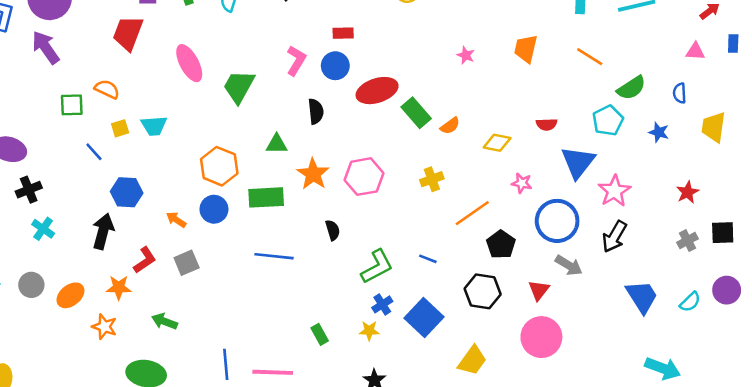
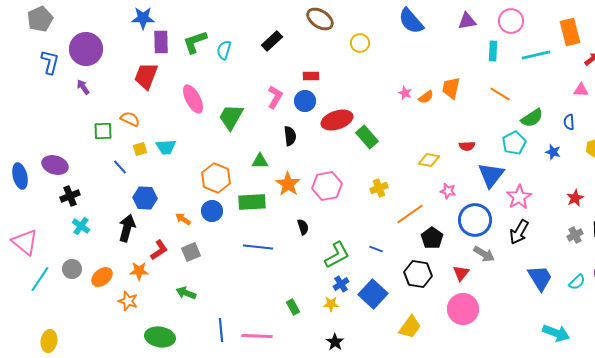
purple arrow: (46, 47) -> (83, 87), size x0.6
orange semicircle: (450, 126) -> (426, 97), moved
green arrow: (164, 321) -> (186, 293), moved

